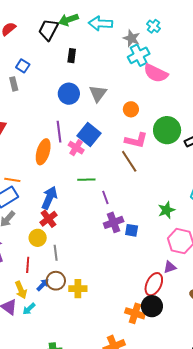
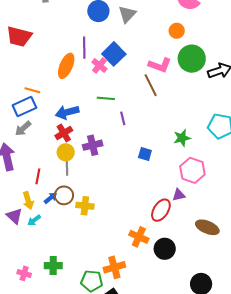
orange circle: (131, 109) -> (177, 31), moved
blue arrow: (49, 198) -> (67, 112), turned -135
purple cross: (114, 222) -> (93, 145), moved
yellow circle: (38, 238) -> (66, 152), moved
black circle: (152, 306) -> (165, 249), moved

